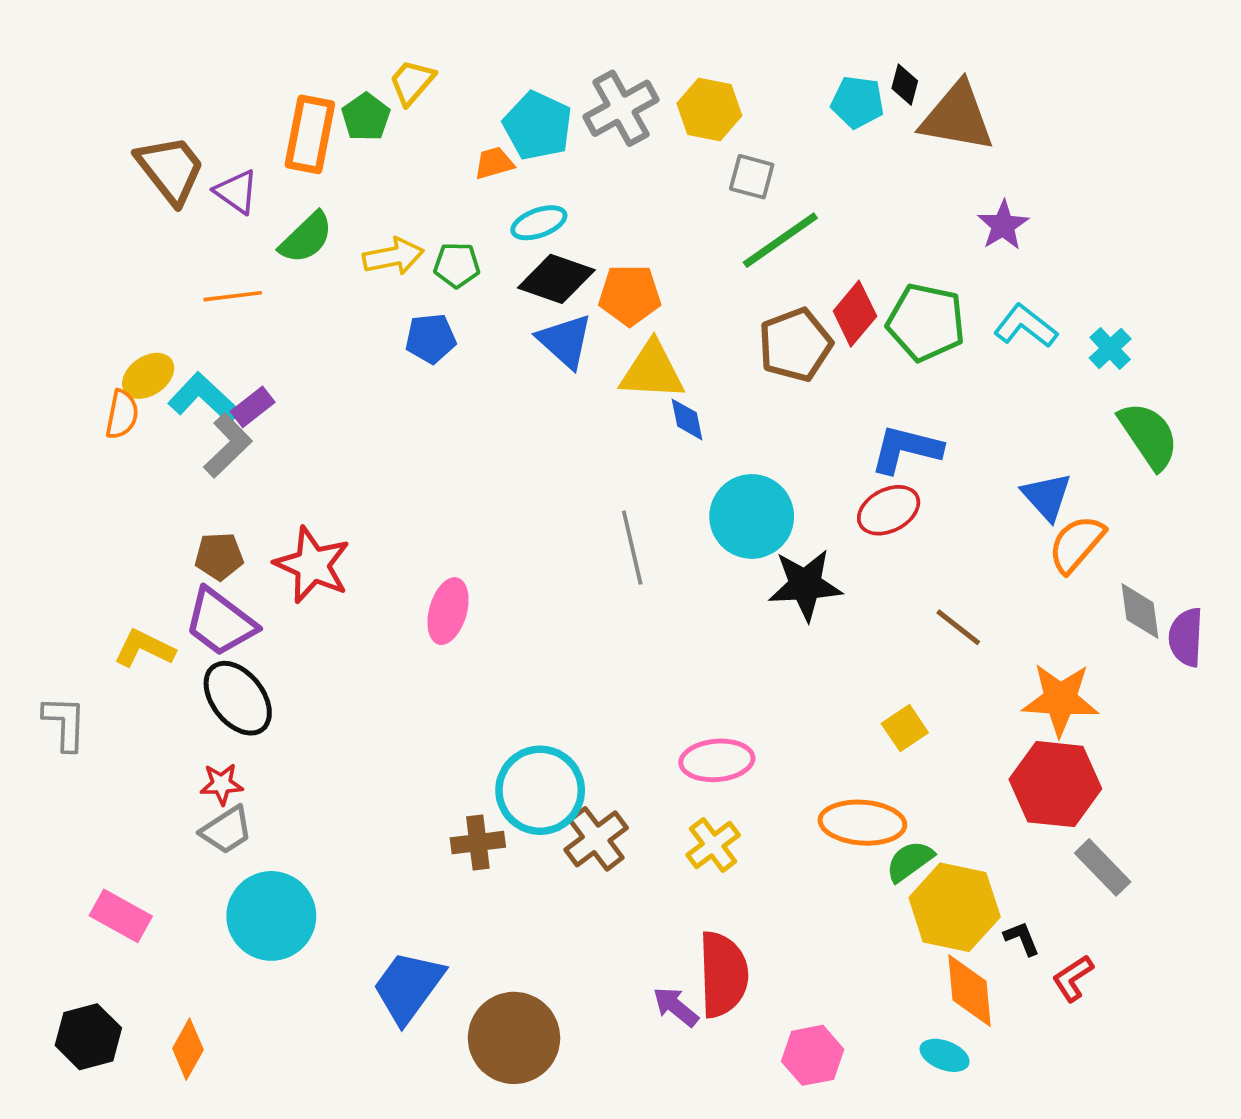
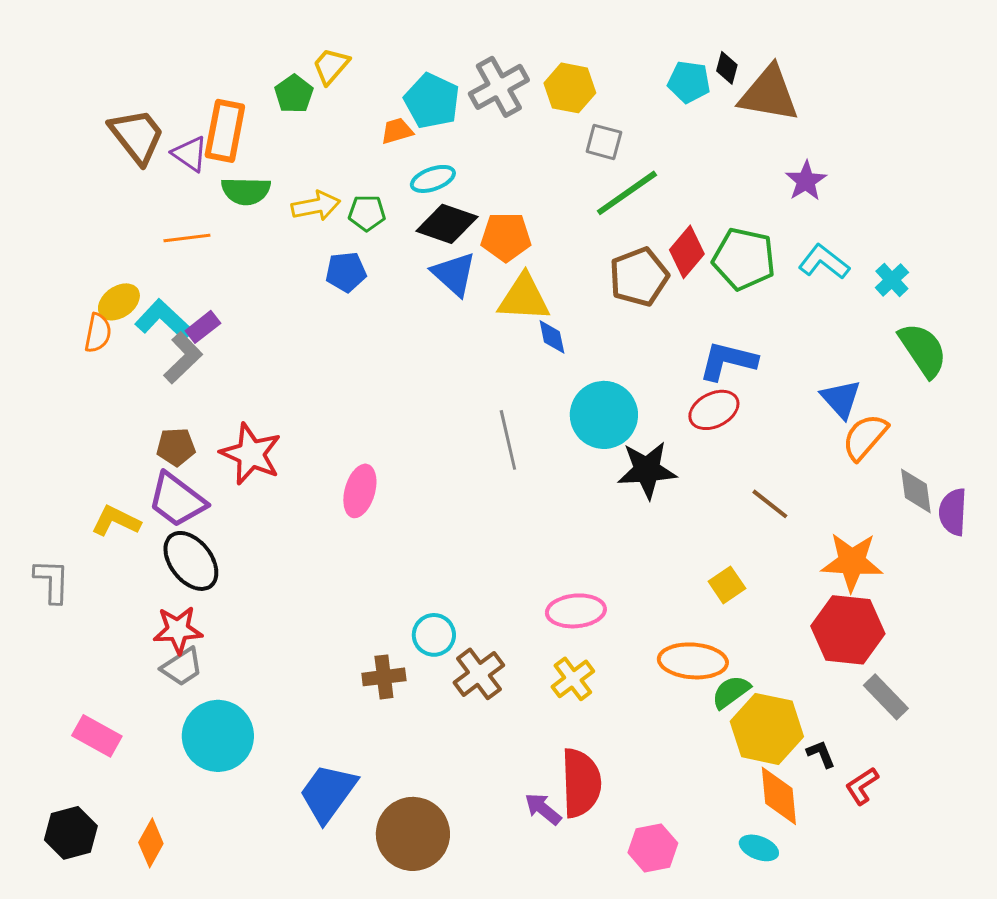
orange rectangle: (310, 134) -> (225, 131), moved
green semicircle: (306, 238) -> (246, 191), turned 45
red star: (222, 784) -> (178, 630), size x1.4
cyan circle: (540, 790) -> (434, 635), size x0.6

